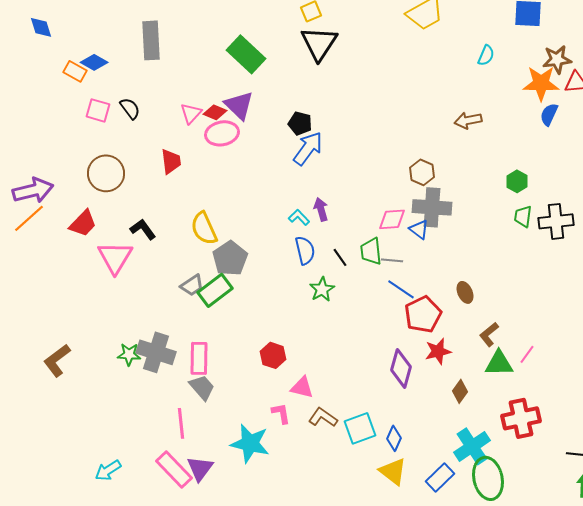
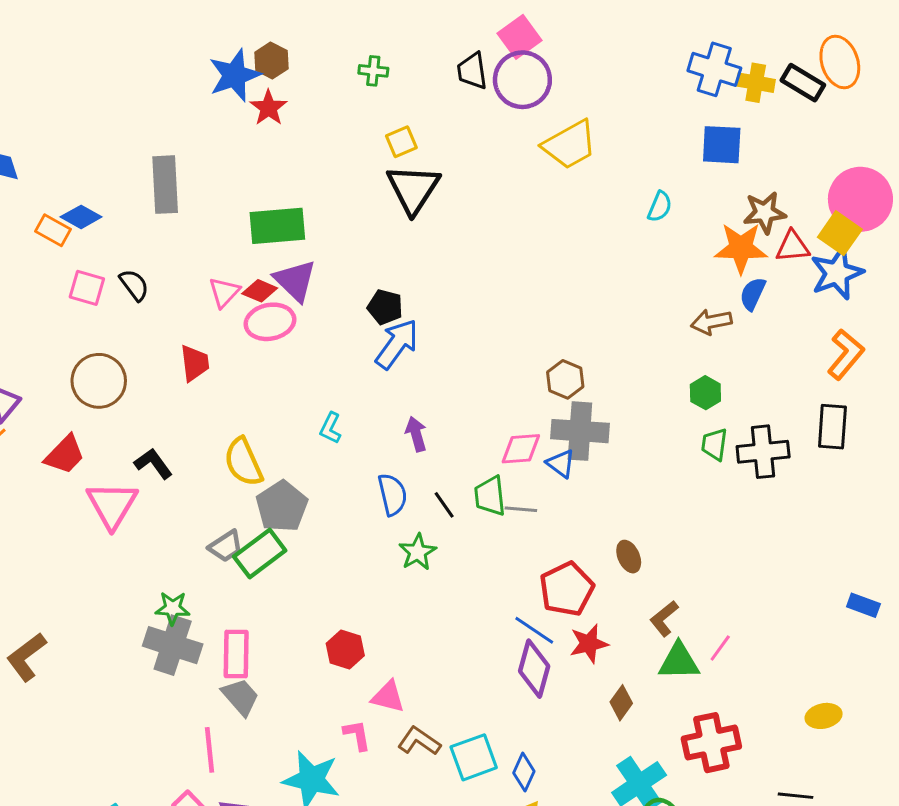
green rectangle: (246, 54) -> (277, 226), moved, turned -48
brown arrow: (468, 120) -> (711, 322), moved
cyan L-shape: (299, 217) -> (331, 428), moved, turned -110
blue line: (401, 289) -> (534, 630), moved
green star: (129, 354) -> (173, 608), moved

